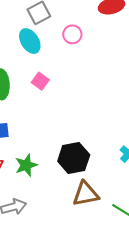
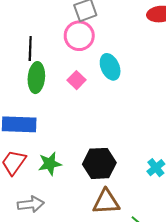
pink circle: (72, 34) -> (79, 36), moved, size x1.5
cyan ellipse: (30, 41) -> (110, 67), moved

